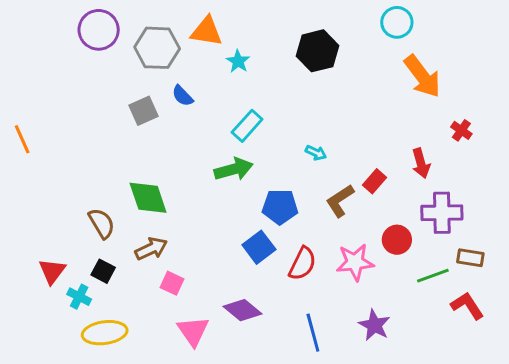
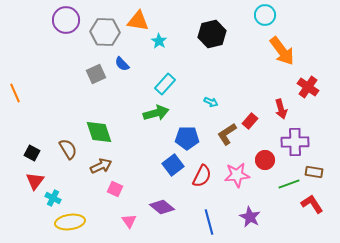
red cross: (461, 130) -> (308, 87), size x1.5
black square: (103, 271) -> (32, 153), moved
pink triangle: (193, 331) -> (129, 221), size x0.7

